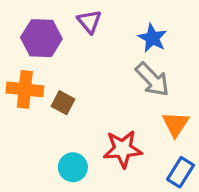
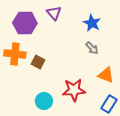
gray arrow: (152, 79) -> (92, 48), size x0.6
orange triangle: (176, 124) -> (106, 75), turned -42

